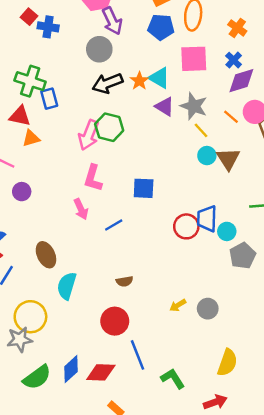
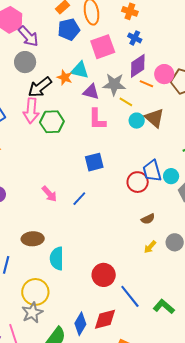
purple diamond: (241, 81) -> (138, 66), moved
pink arrow: (89, 135) -> (31, 111), moved
pink L-shape: (93, 178) -> (97, 119), moved
brown ellipse: (46, 255) -> (33, 239), turned -50
brown semicircle: (124, 281) -> (148, 219), moved

